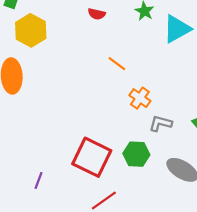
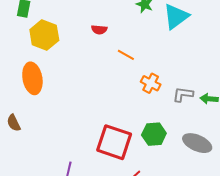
red semicircle: (97, 14) -> (99, 30), moved
gray L-shape: (160, 123) -> (183, 94), moved

